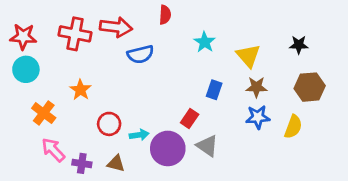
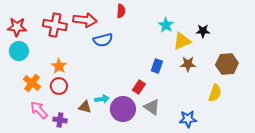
cyan star: (205, 42) -> (166, 25), moved
black star: (299, 45) -> (203, 31), moved
yellow triangle: (248, 56) -> (182, 41), turned 48
blue star: (258, 117) -> (188, 119), moved
red circle: (109, 124) -> (59, 86), moved
brown triangle: (116, 163) -> (85, 107), moved

